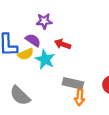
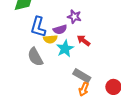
purple semicircle: (33, 40) -> (60, 30), turned 112
gray semicircle: (20, 96) -> (35, 57), moved

